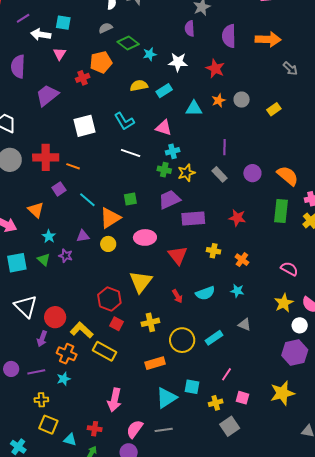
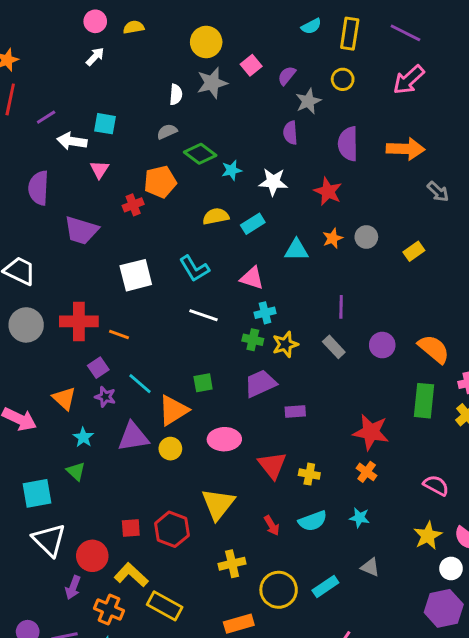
purple trapezoid: (47, 95) -> (81, 230), turned -125
red star: (237, 218) -> (371, 432), moved, size x1.4
purple rectangle: (193, 219) -> (295, 411), size x0.6
purple triangle: (83, 236) -> (133, 437), size x1.6
yellow cross: (214, 251) -> (309, 474), moved
purple star: (66, 256) -> (105, 397), moved
cyan square: (17, 263) -> (37, 493), moved
red square: (116, 324) -> (131, 528), moved, turned -32

